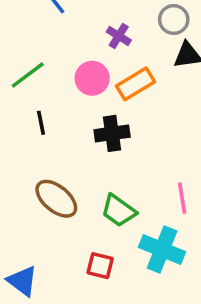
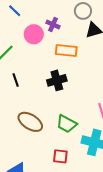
pink circle: (92, 78) -> (34, 34), moved
orange rectangle: (135, 84) -> (66, 51), turned 45

